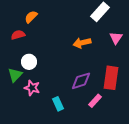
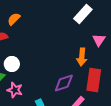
orange arrow: (82, 43) -> (82, 57), moved, turned -72

